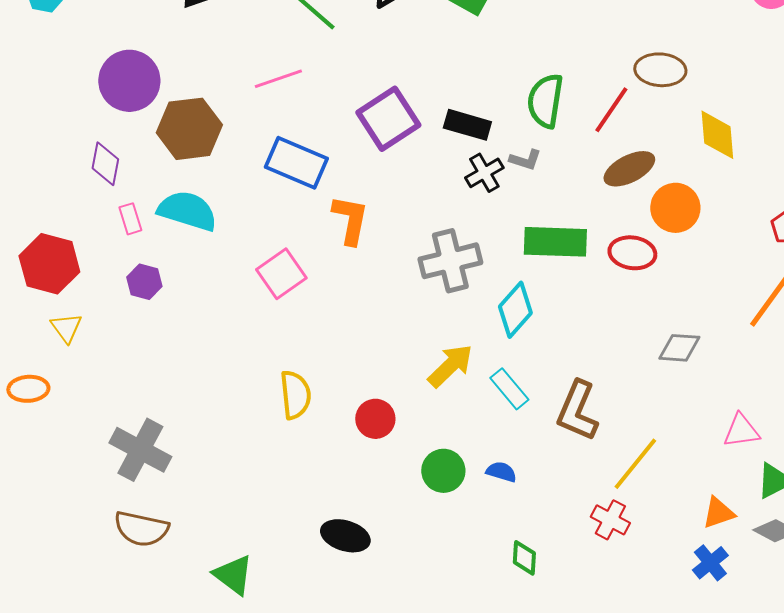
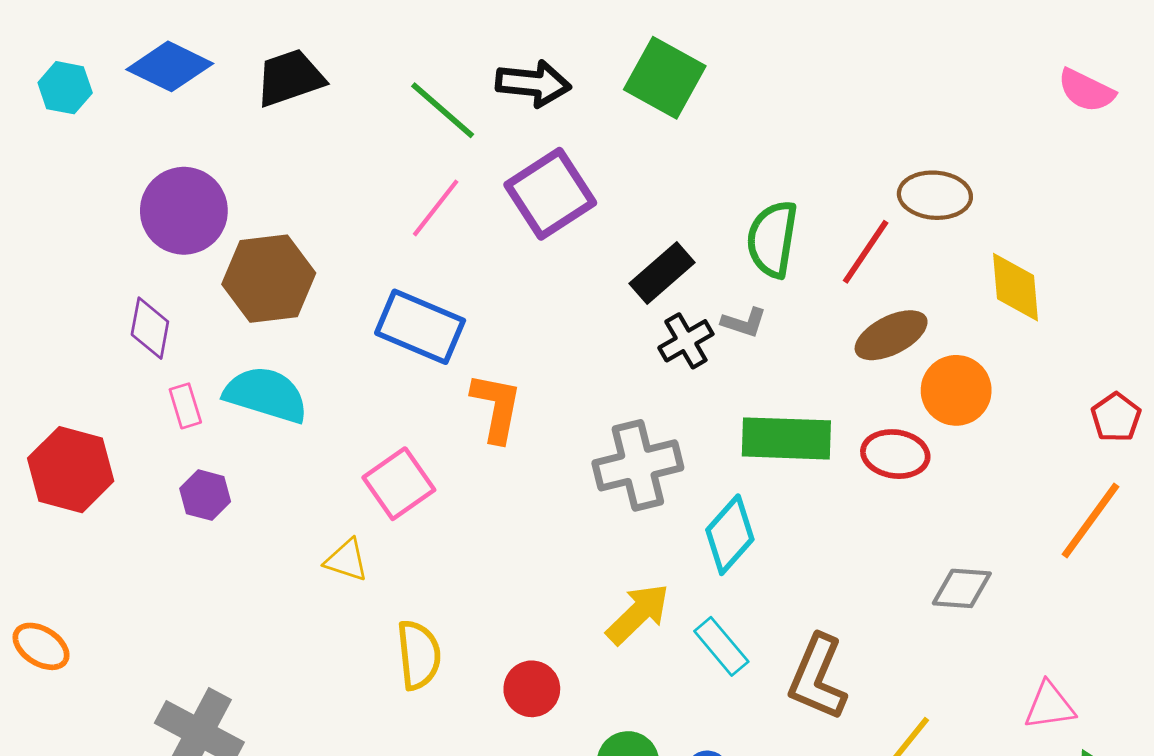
pink line: (278, 79) -> (436, 208), moved, turned -33
purple square: (388, 119) -> (550, 194), moved
black rectangle: (467, 125) -> (662, 273), turned -57
yellow triangle: (66, 328) -> (347, 560), moved, turned -36
orange ellipse: (28, 389) -> (41, 646), turned 36

